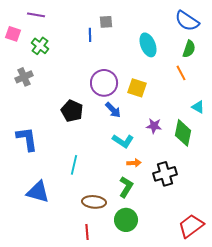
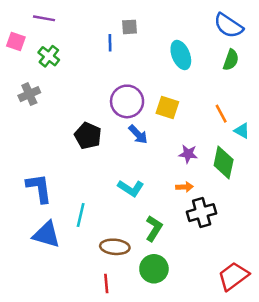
orange line: (181, 73) -> (221, 114), moved
blue L-shape: (27, 139) -> (39, 188), moved
cyan L-shape: (123, 141) -> (131, 188), moved
orange arrow: (134, 163) -> (184, 187), moved
cyan line: (74, 165) -> (81, 215), moved

